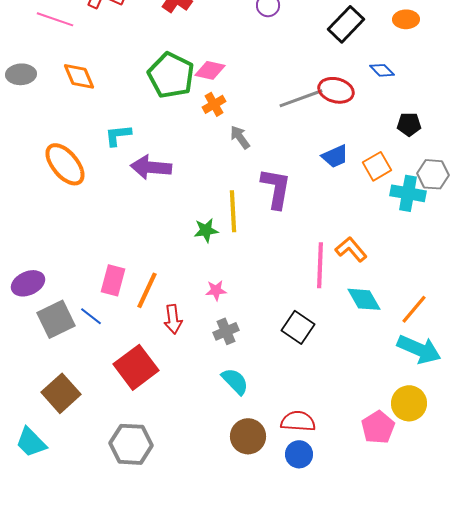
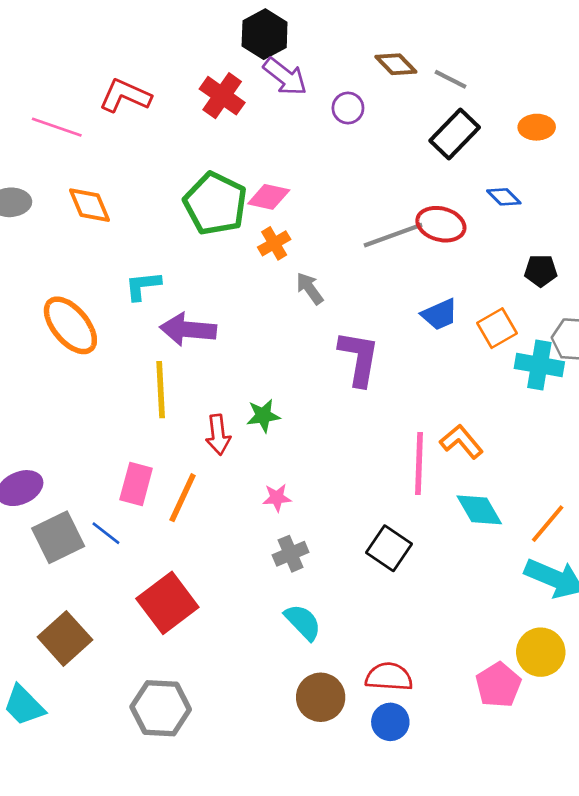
yellow line: (233, 211) -> (161, 390), moved
red arrow: (173, 319) -> (218, 435), moved

